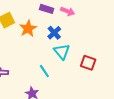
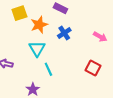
pink arrow: (68, 11) -> (100, 37), moved
cyan triangle: (62, 52) -> (37, 49), moved

